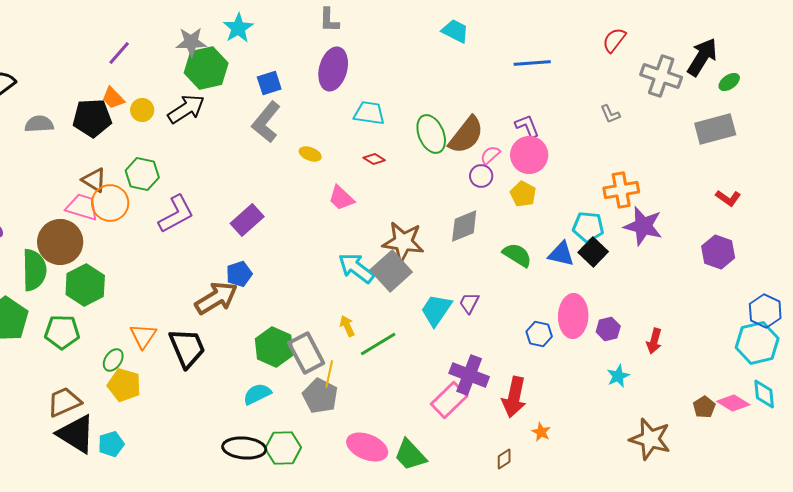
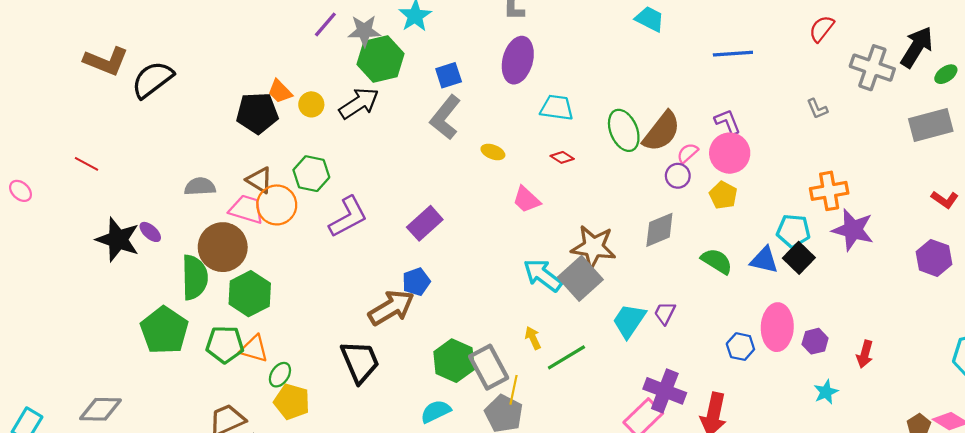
purple line: (119, 53) -> (325, 24), moved
gray semicircle: (39, 124) -> (200, 187), moved
orange triangle: (143, 336) -> (254, 349), moved, turned -48

